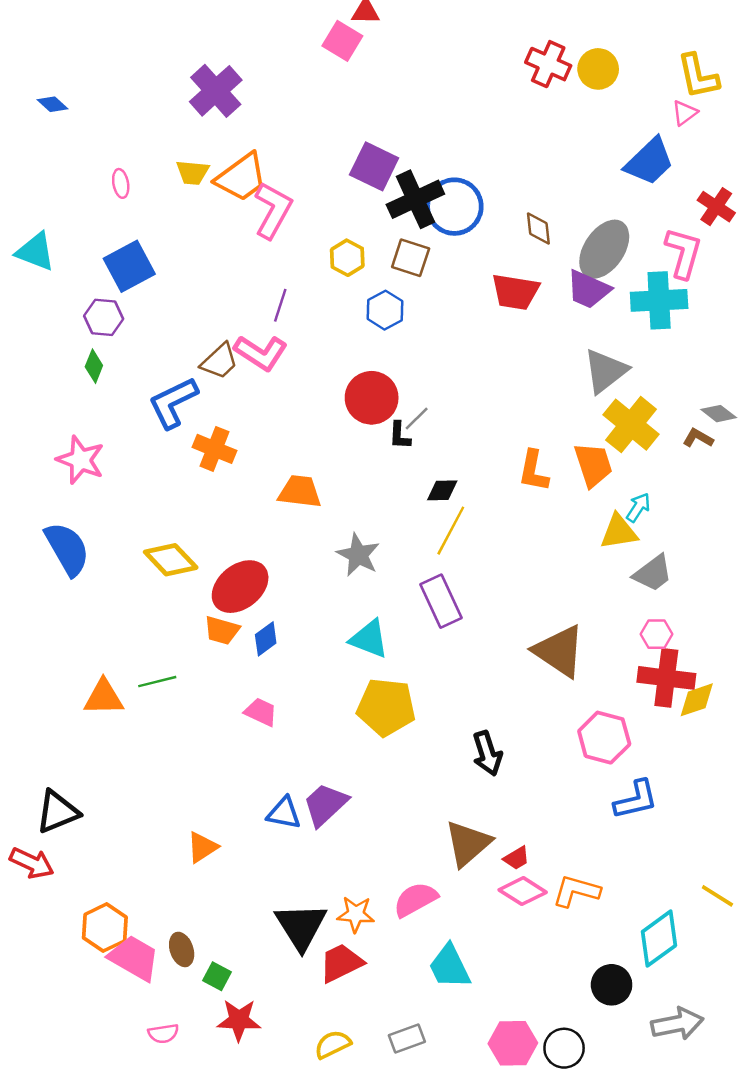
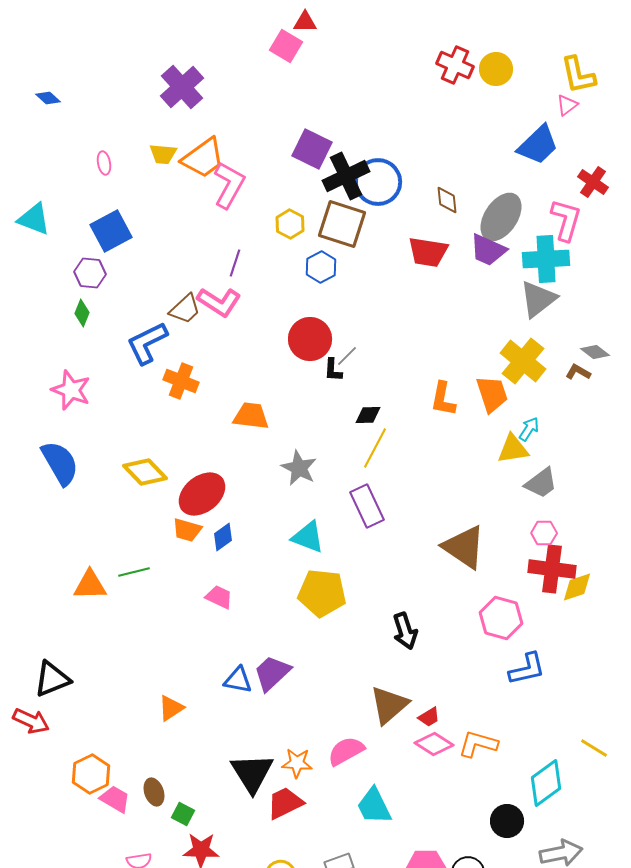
brown square: (411, 258) -> (342, 224), size x1.5
gray triangle: (605, 371) -> (538, 299), moved
pink trapezoid: (134, 958) -> (115, 799), size x0.7

